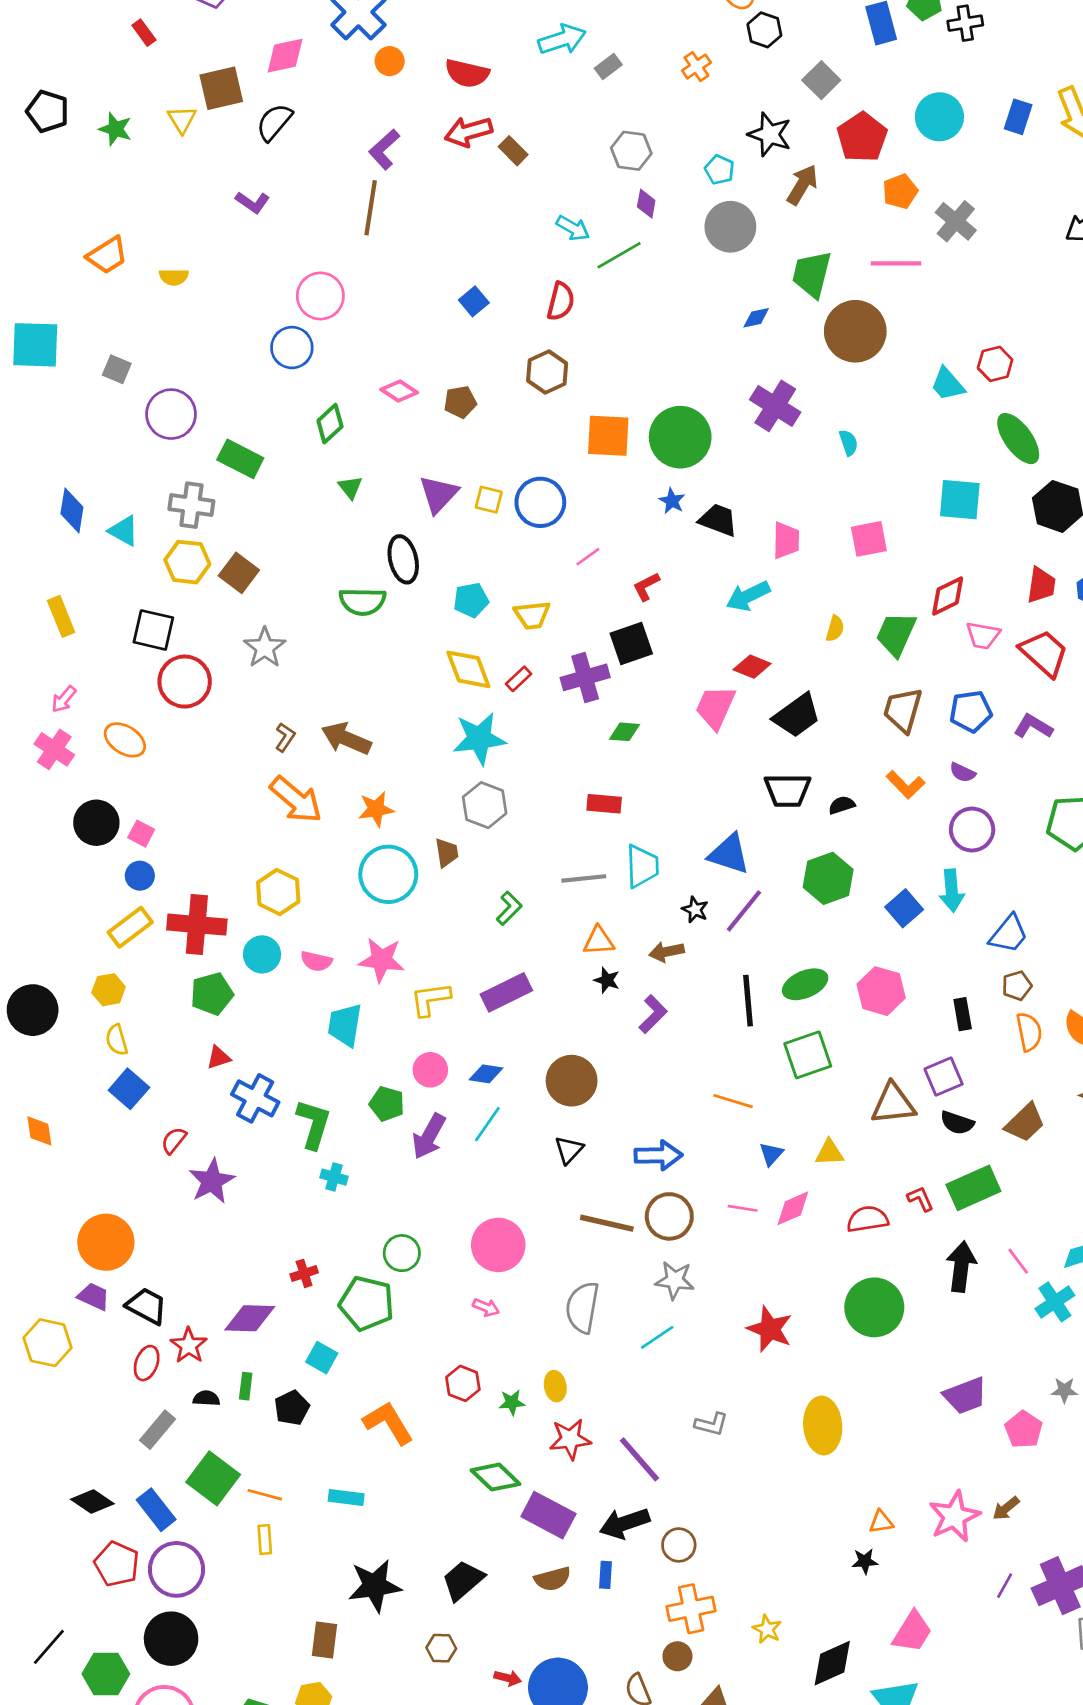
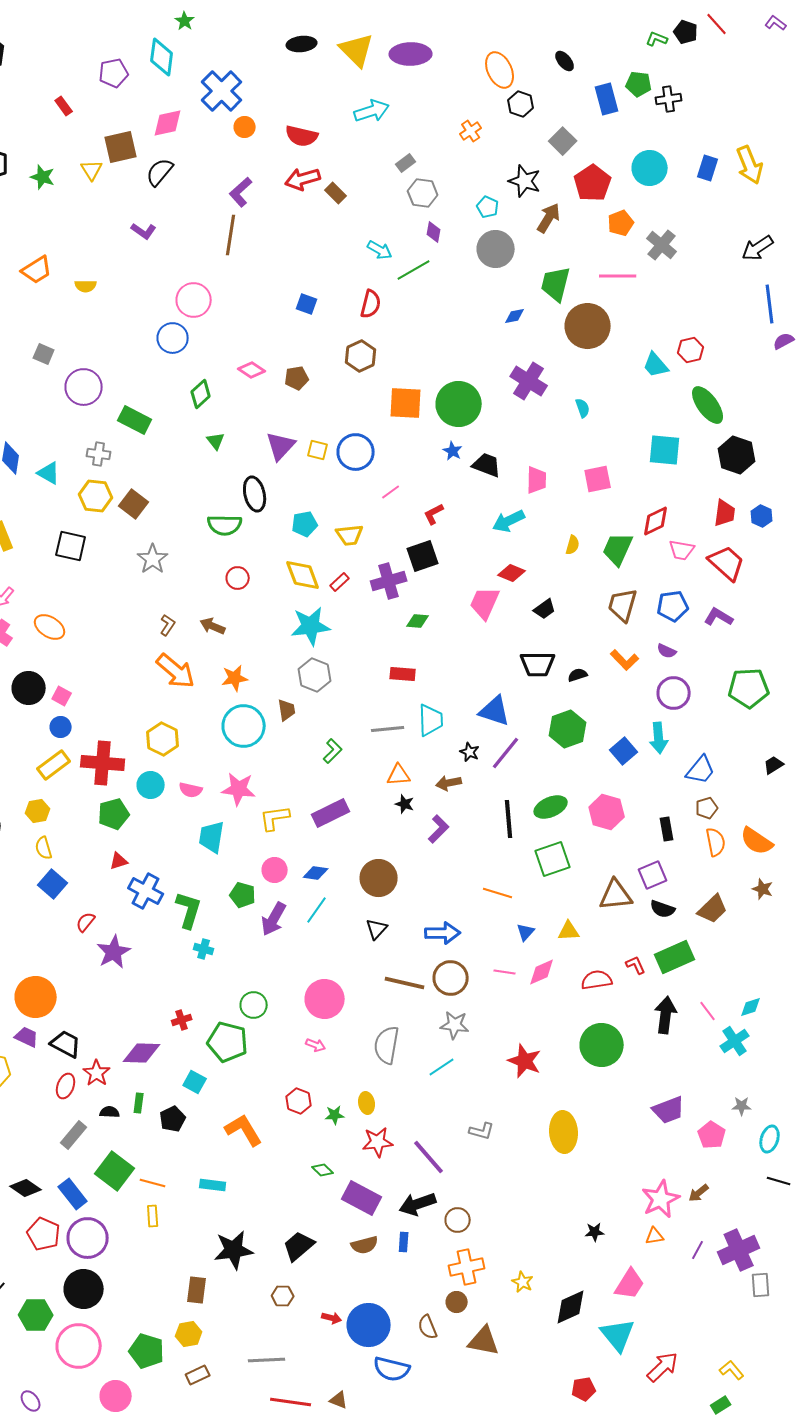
gray rectangle: (608, 67) -> (406, 163), moved
blue square: (474, 301) -> (307, 304), turned -30
gray cross: (191, 505) -> (99, 454), size x0.7
red circle: (185, 682) -> (238, 578), moved, size x0.6
black trapezoid: (797, 715) -> (545, 609), size x0.6
brown arrow: (346, 739) -> (213, 626), size x0.7
green diamond: (496, 1477) -> (323, 1170), size x0.6
orange triangle: (881, 1522) -> (655, 1236), moved

